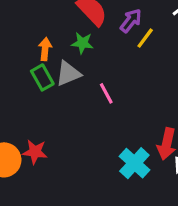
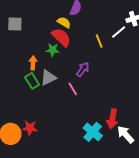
purple arrow: (131, 21) -> (83, 69), moved
yellow line: (145, 38) -> (99, 41), moved, turned -56
green star: (82, 43) -> (53, 50), moved

